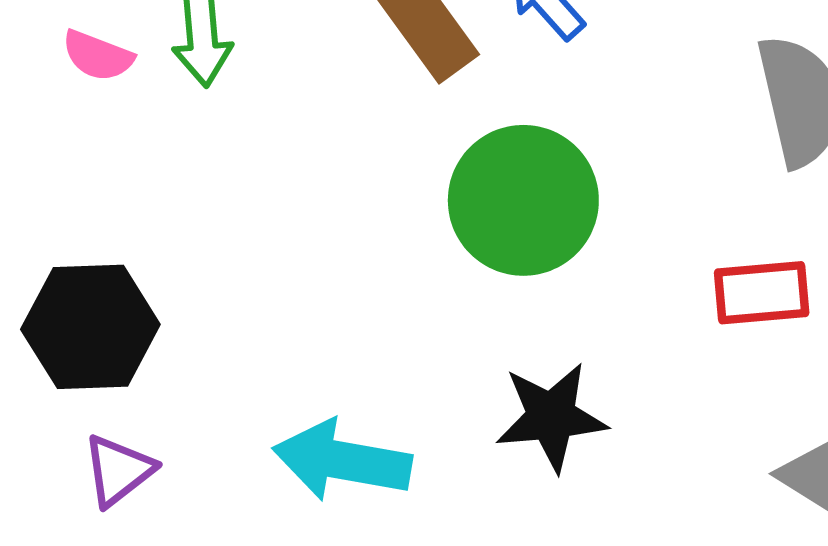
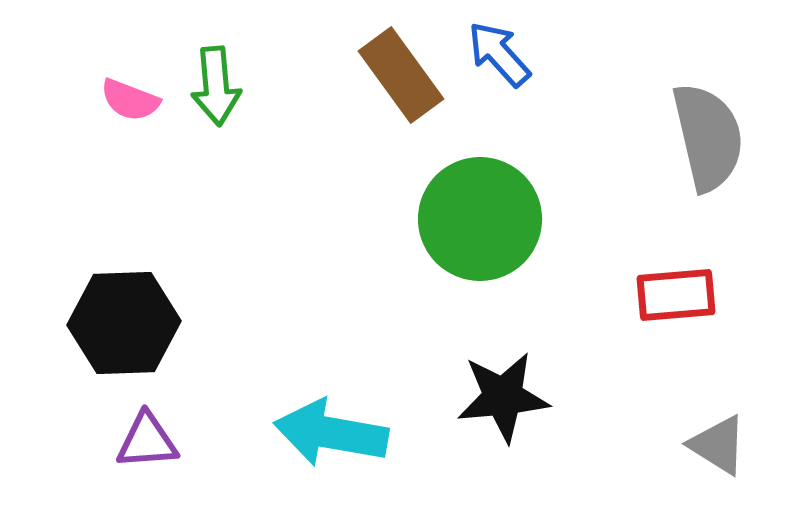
purple triangle: (118, 470) -> (147, 441), turned 34

